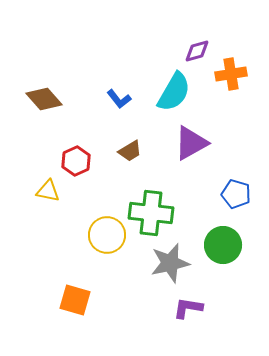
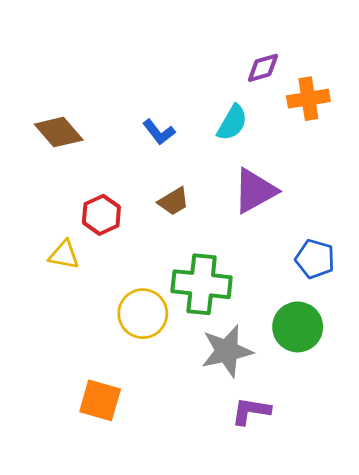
cyan semicircle: (174, 92) -> (232, 123), size x0.7

